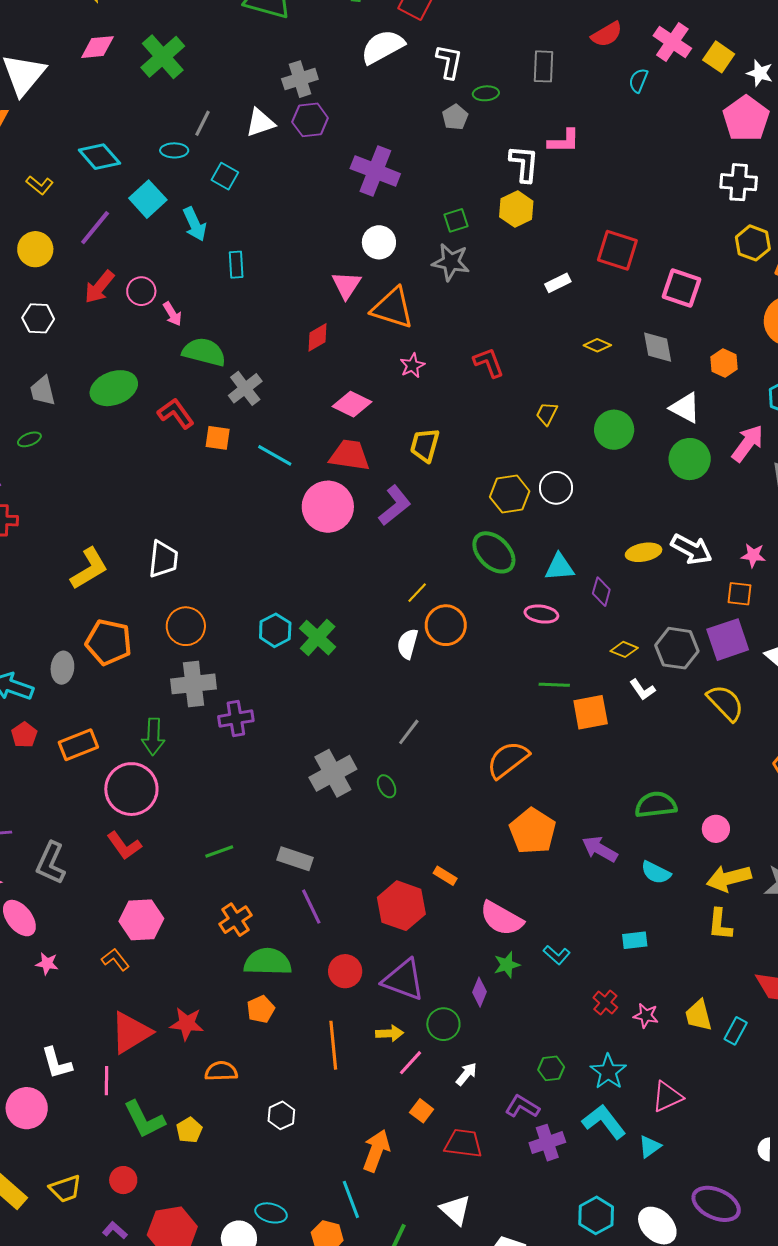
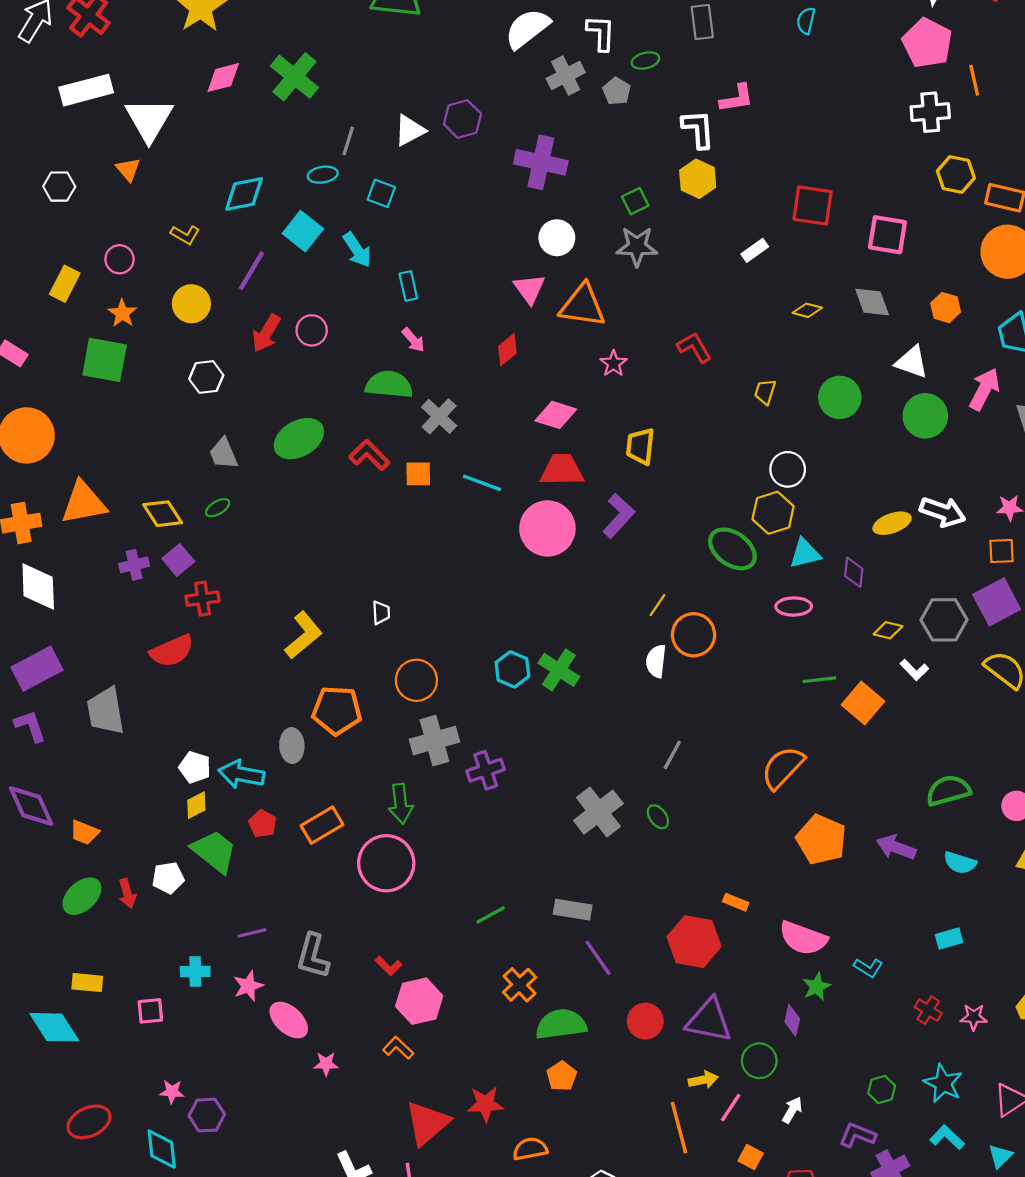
gray cross: (300, 79) -> (566, 76), moved
cyan diamond: (99, 157) -> (244, 194), turned -51
pink arrow: (172, 314) -> (413, 340), moved
yellow hexagon: (510, 494) -> (773, 513), moved
white trapezoid: (163, 559) -> (381, 613), size x0.6
orange square: (591, 712) -> (863, 703), turned -30
red L-shape: (124, 846) -> (389, 966), moved, size x0.7
orange line: (333, 1045) -> (679, 1128), moved
cyan L-shape: (604, 1122) -> (947, 1137), size x0.7

